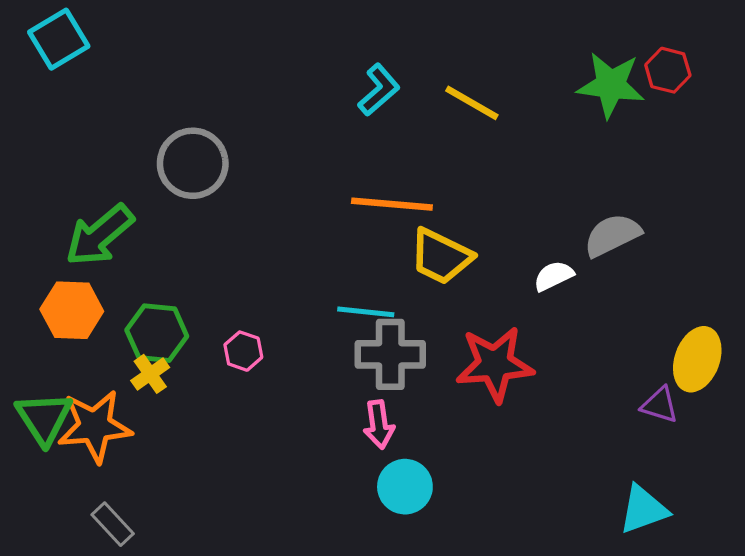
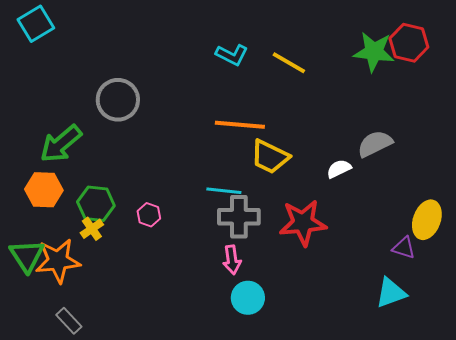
red hexagon: (668, 70) -> (409, 43), size x1.4
cyan L-shape: (379, 90) -> (232, 55), turned 68
cyan triangle: (643, 509) -> (391, 293), moved

